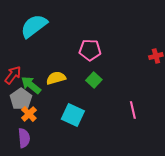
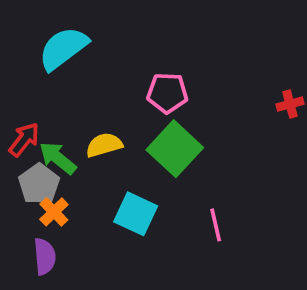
green square: (94, 80) -> (175, 149), size x1.8
pink line: (133, 110) -> (216, 225), moved

